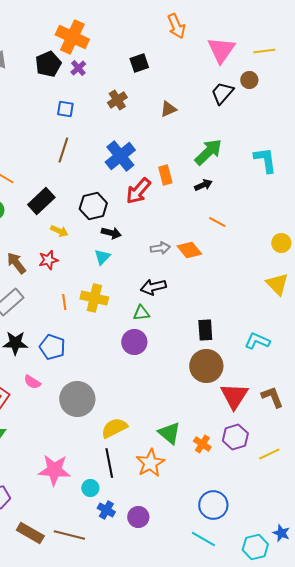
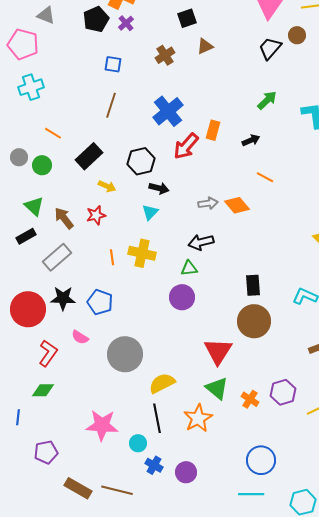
brown triangle: (168, 109) -> (205, 46), moved
green arrow: (208, 152) -> (267, 100), moved, size x0.7
orange rectangle: (165, 175) -> (213, 130), turned 30
red triangle: (234, 396) -> (218, 351), moved
cyan line: (203, 539) -> (251, 494), turned -30

